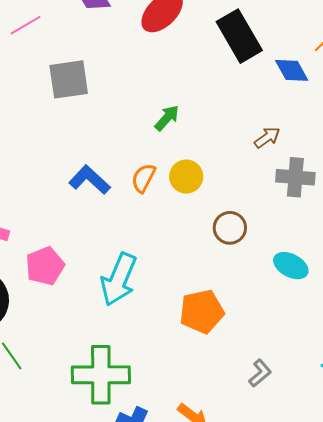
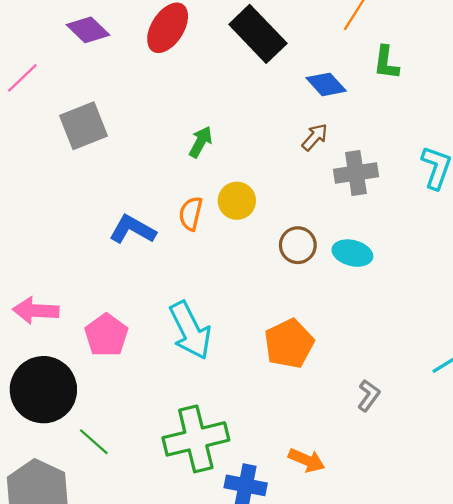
blue diamond: (292, 70) -> (326, 84), moved
cyan ellipse: (291, 266) -> (352, 253), moved
cyan arrow: (119, 279) -> (190, 330), turned -36

